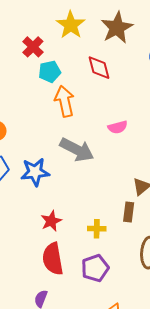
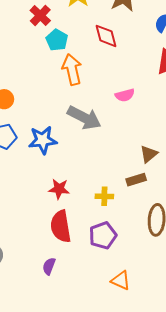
cyan pentagon: (50, 72) -> (57, 40), turned -30
brown rectangle: (129, 212) -> (136, 180), turned 66
red star: (51, 221) -> (59, 189), turned 30

